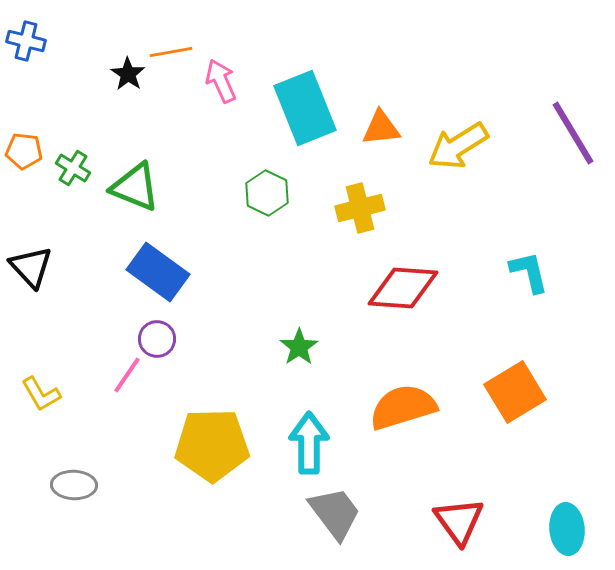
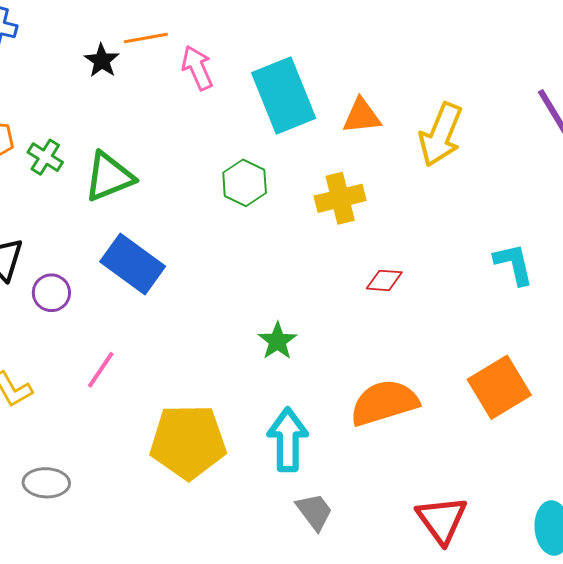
yellow arrow: (458, 146) -> (441, 135), turned -36
green triangle: (135, 187) -> (109, 177), turned -44
red diamond: (403, 288) -> (384, 280), size x0.5
purple circle: (157, 339) -> (51, 293), moved
gray trapezoid: (335, 513) -> (314, 512), size x0.7

